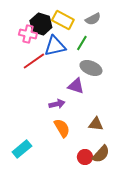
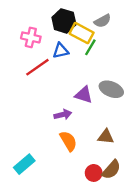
yellow rectangle: (63, 20) -> (82, 33), moved
black hexagon: (41, 24) -> (64, 21), moved
blue triangle: (55, 46) -> (61, 51), size x0.7
gray ellipse: (91, 68) -> (111, 89), moved

